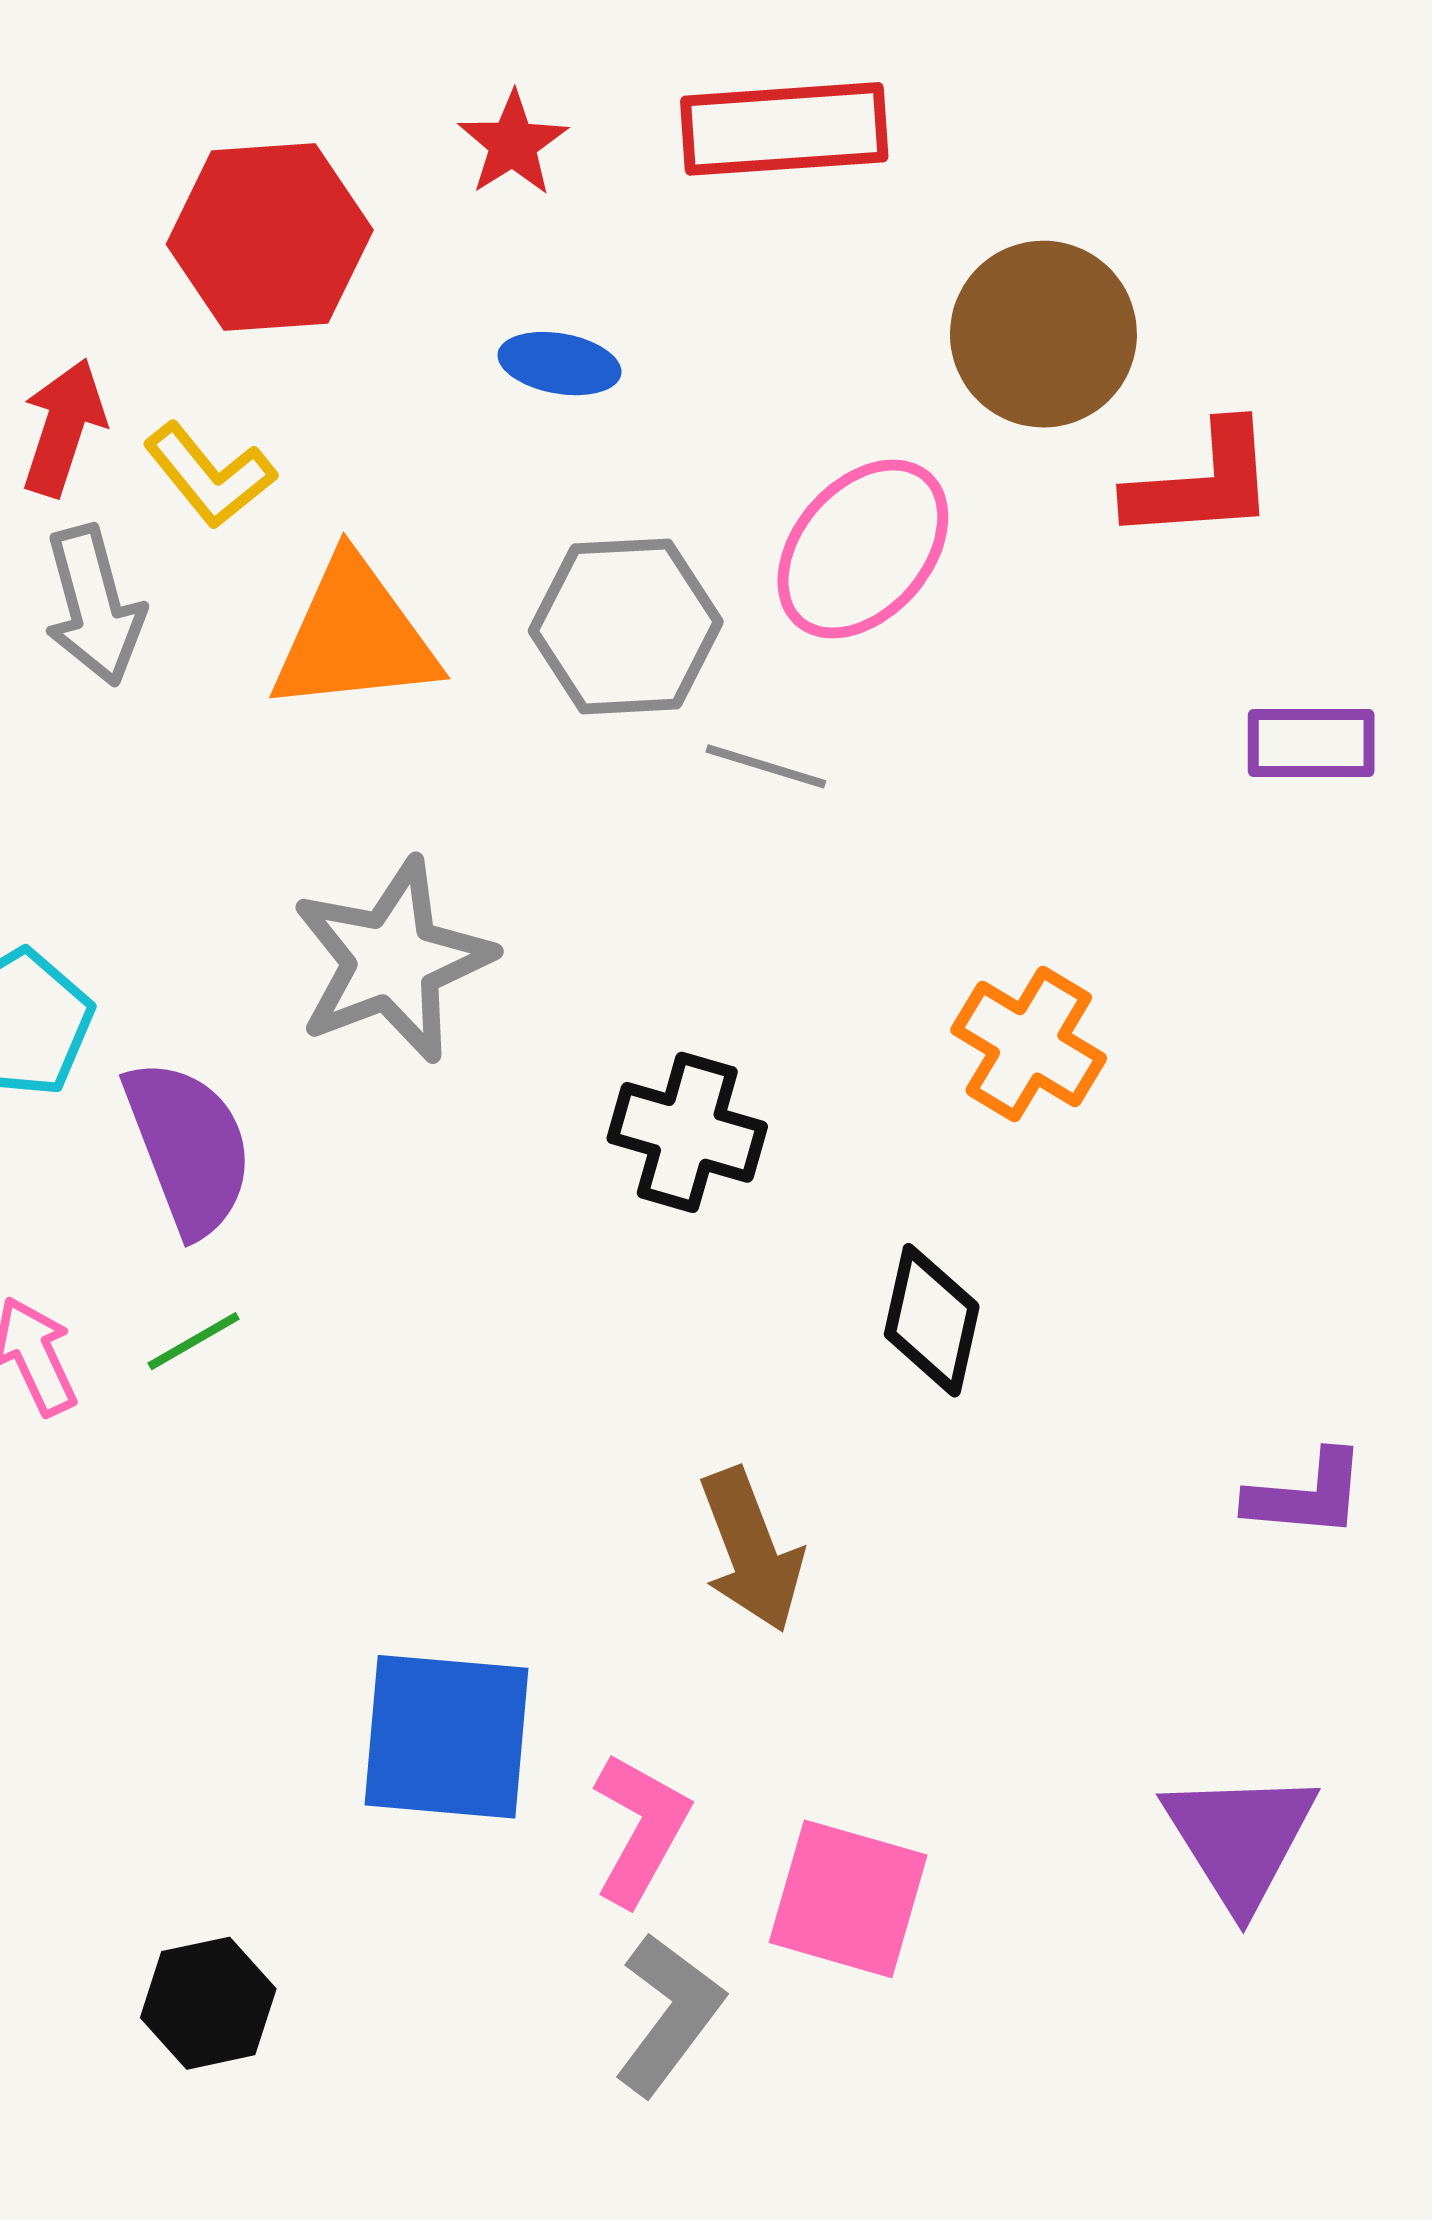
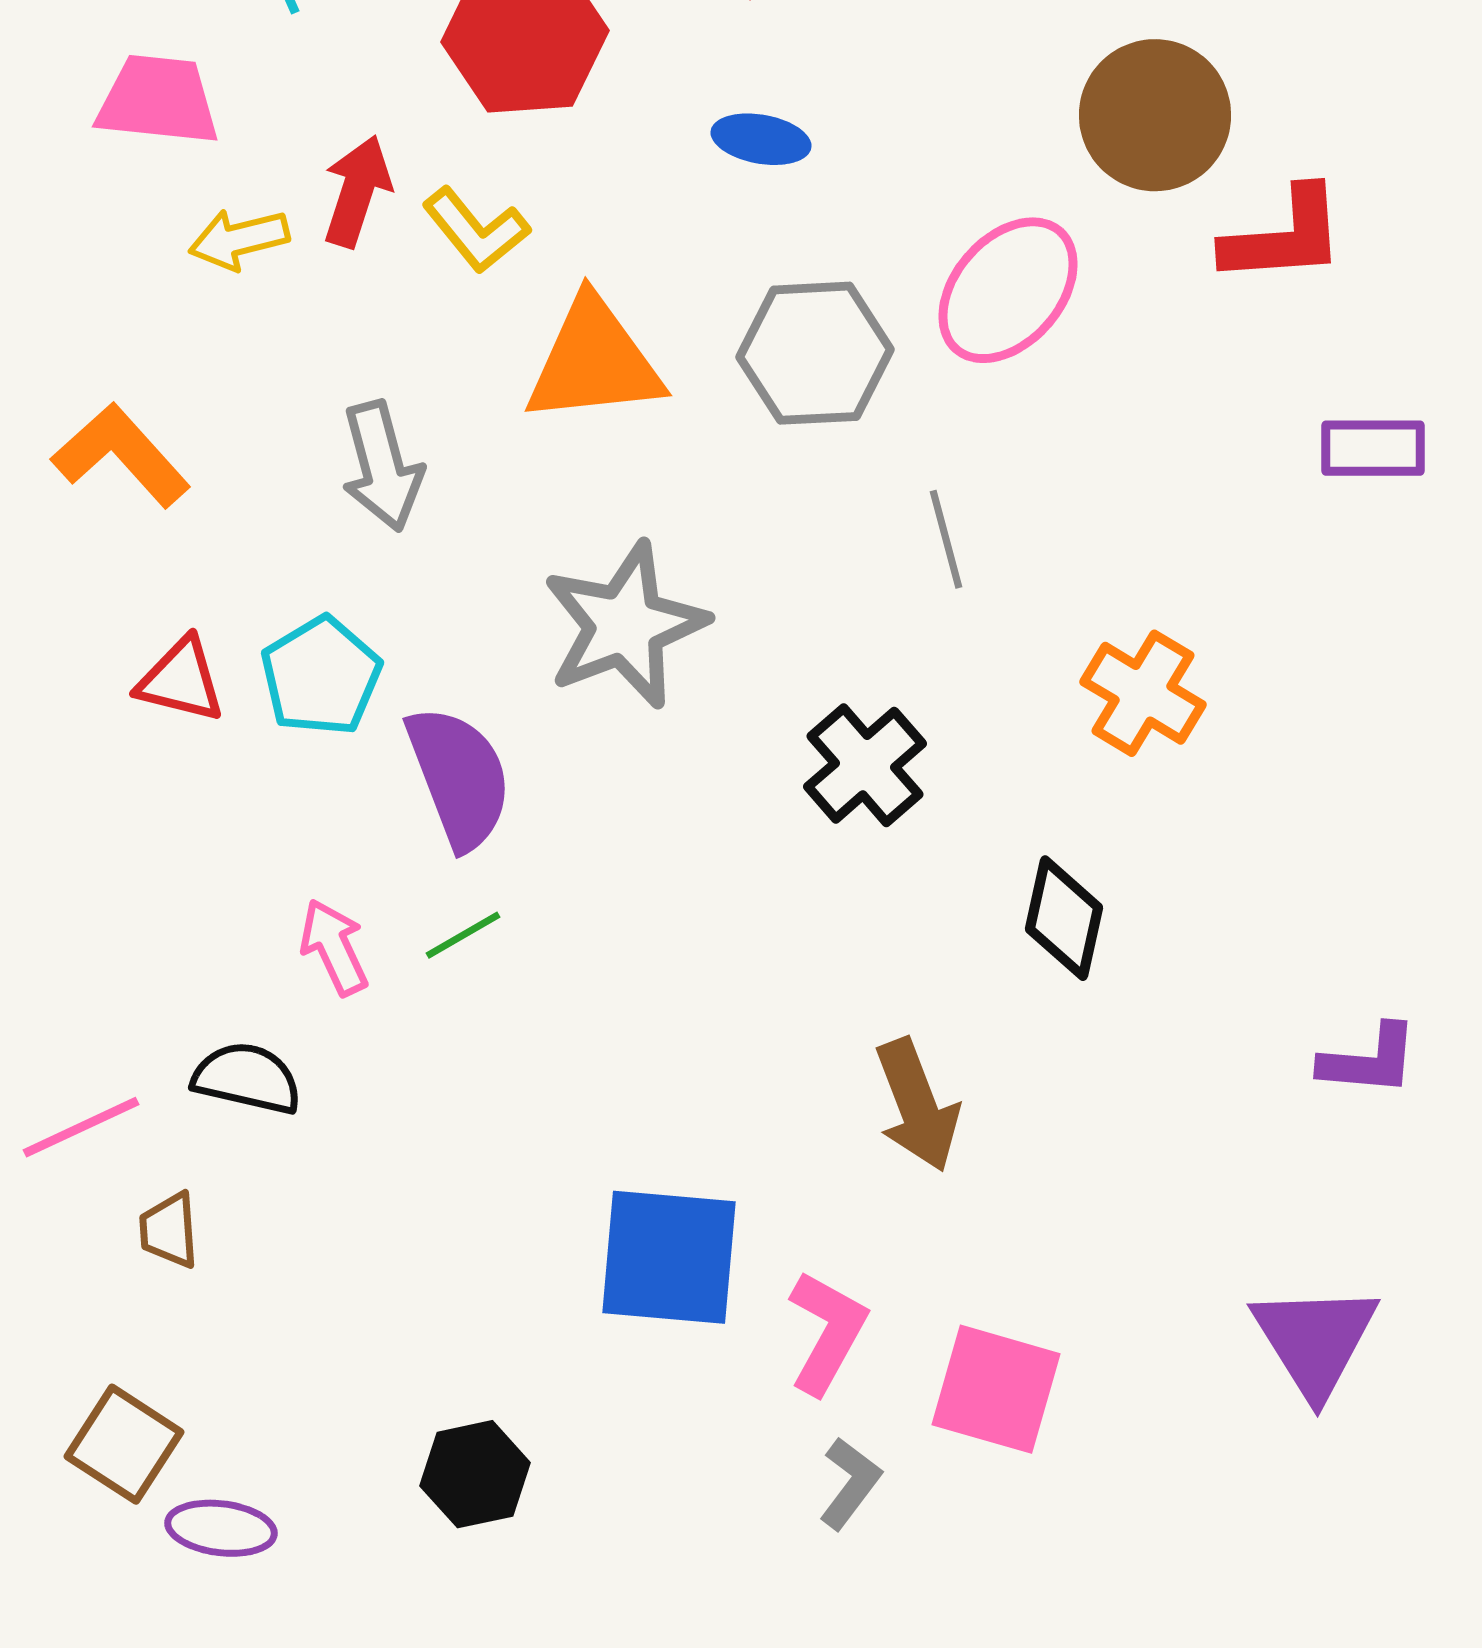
gray arrow: (94, 606) -> (382, 466), moved
gray line: (766, 766) -> (946, 539), moved, turned 58
black cross: (687, 1132) -> (865, 765), turned 33
gray L-shape: (669, 2014) -> (850, 1483), size x0.7

